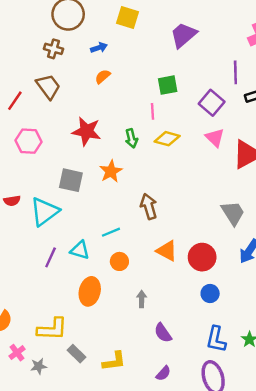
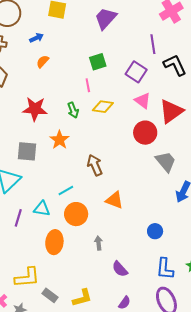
red circle: (202, 257) -> (145, 133), moved
orange circle: (119, 261) -> (76, 214), size x1.5

